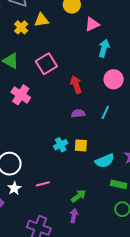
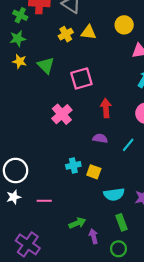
pink cross: (21, 95) -> (62, 114), moved
green rectangle: (119, 184) -> (122, 222), turned 42
purple arrow: (74, 216) -> (94, 236), moved, turned -40

